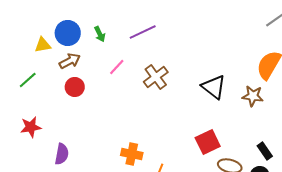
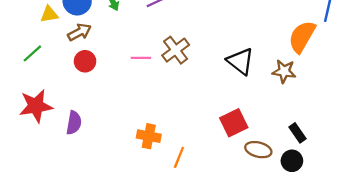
pink line: (117, 67) -> (141, 58), moved, turned 48
red star: (31, 127) -> (36, 106), size x1.4
purple semicircle: (62, 154) -> (74, 123), moved

